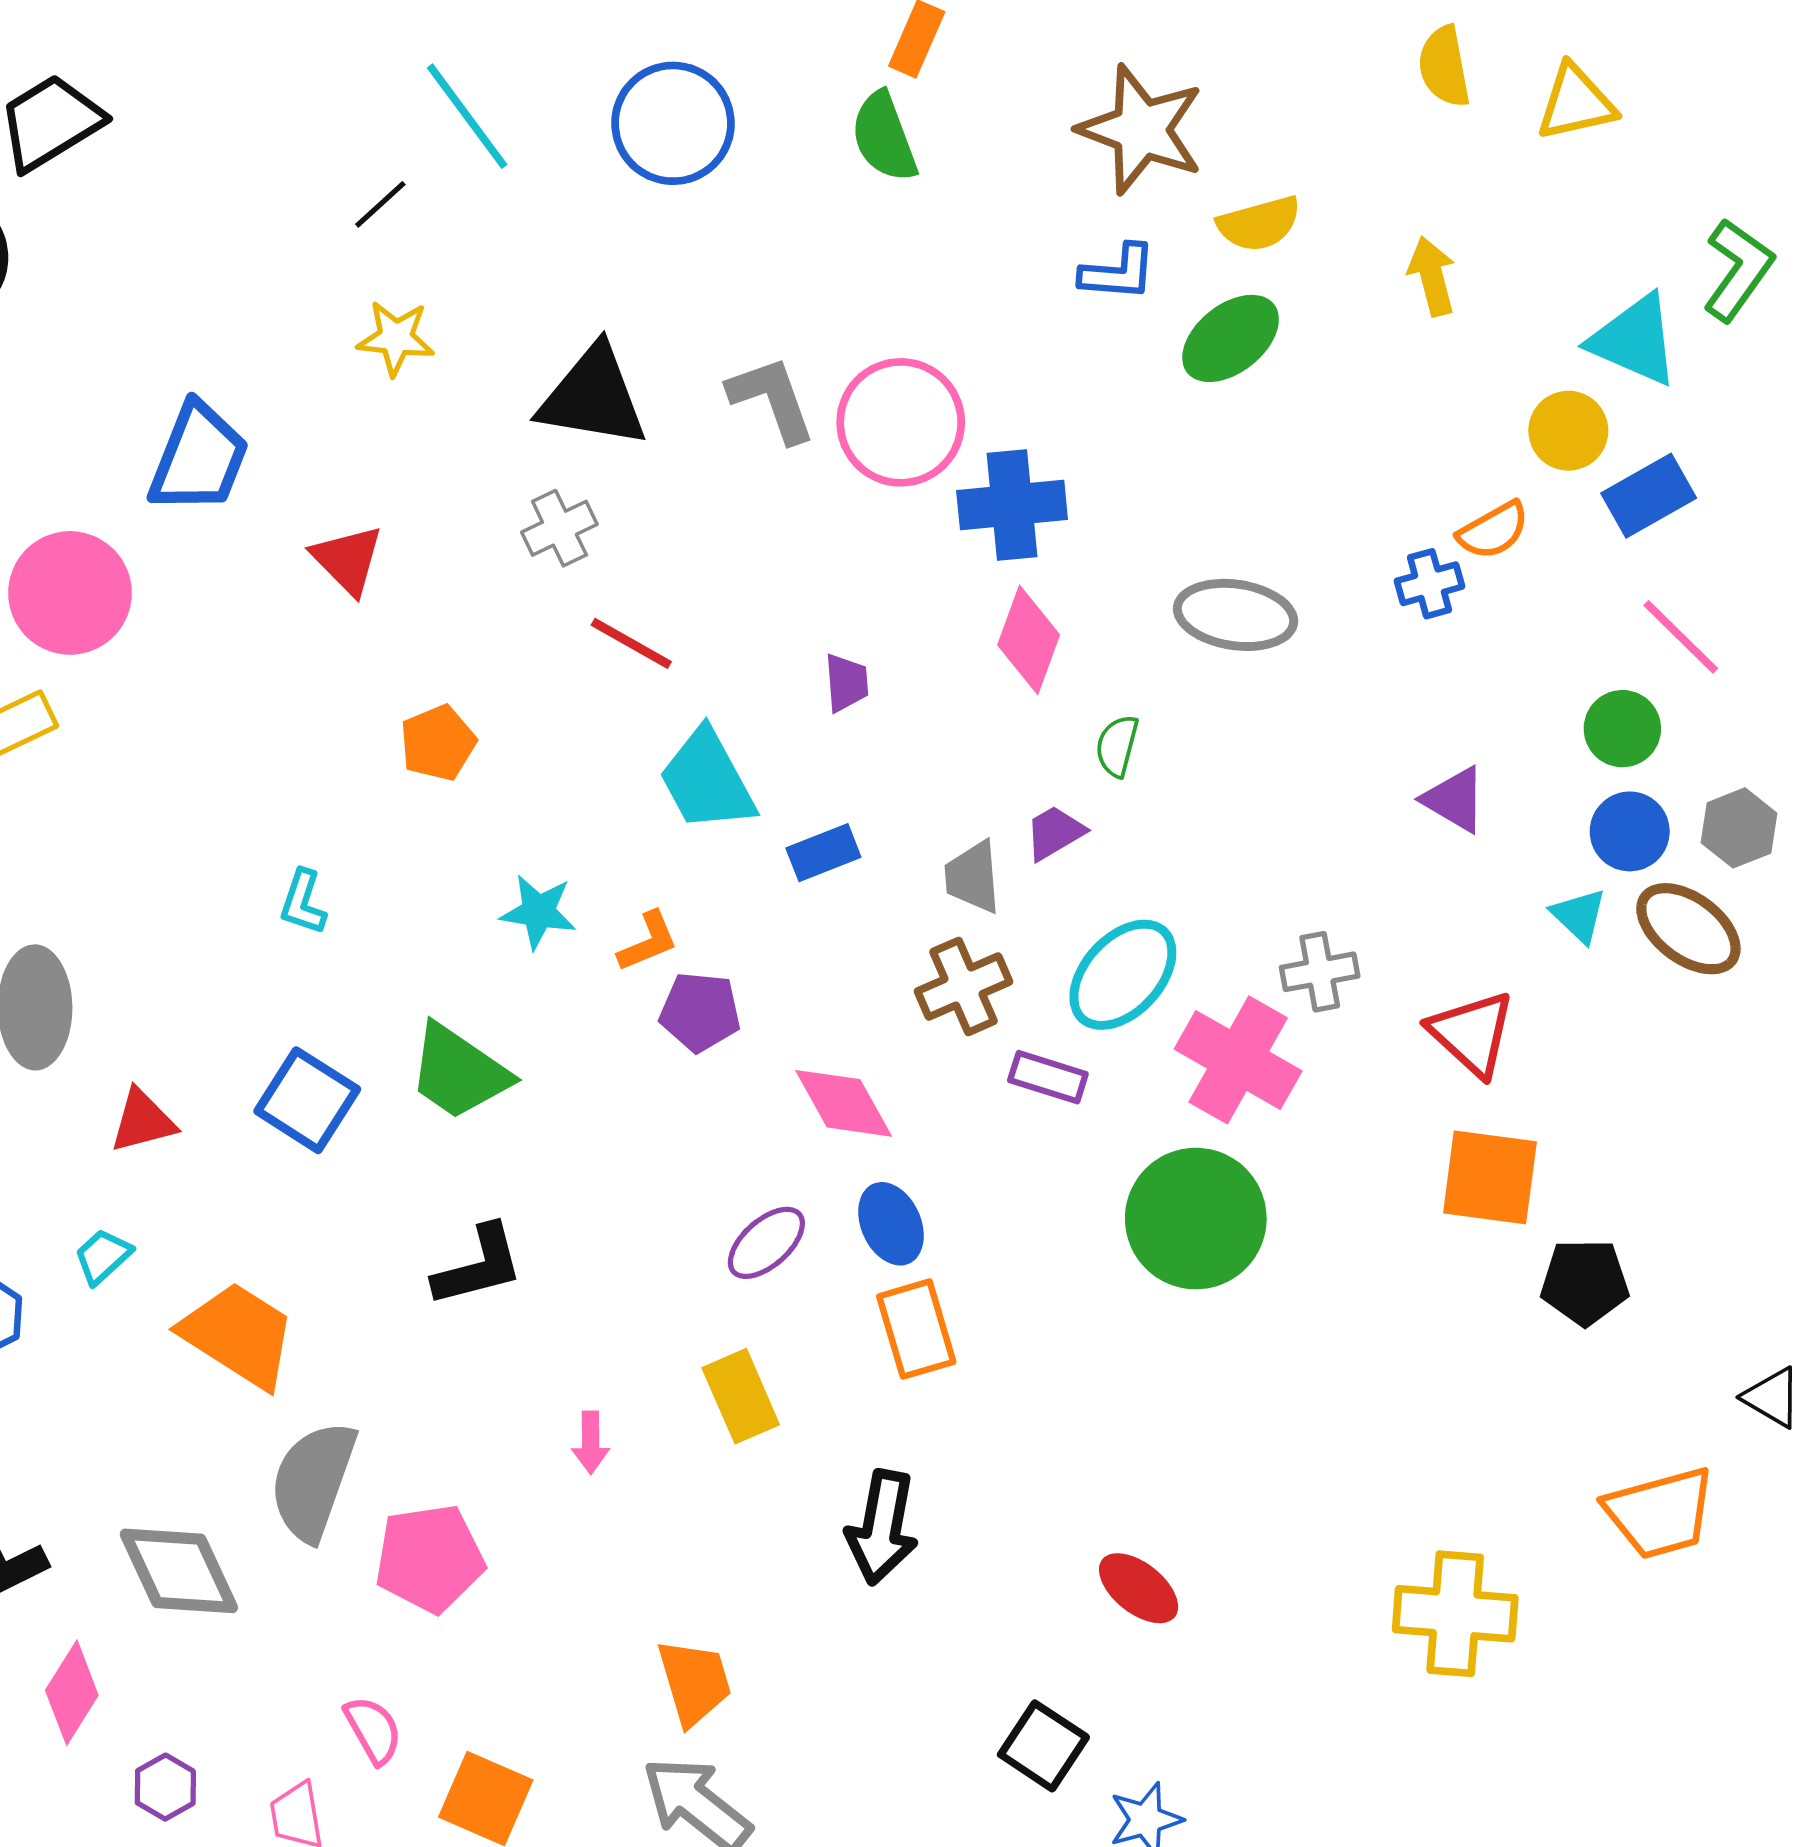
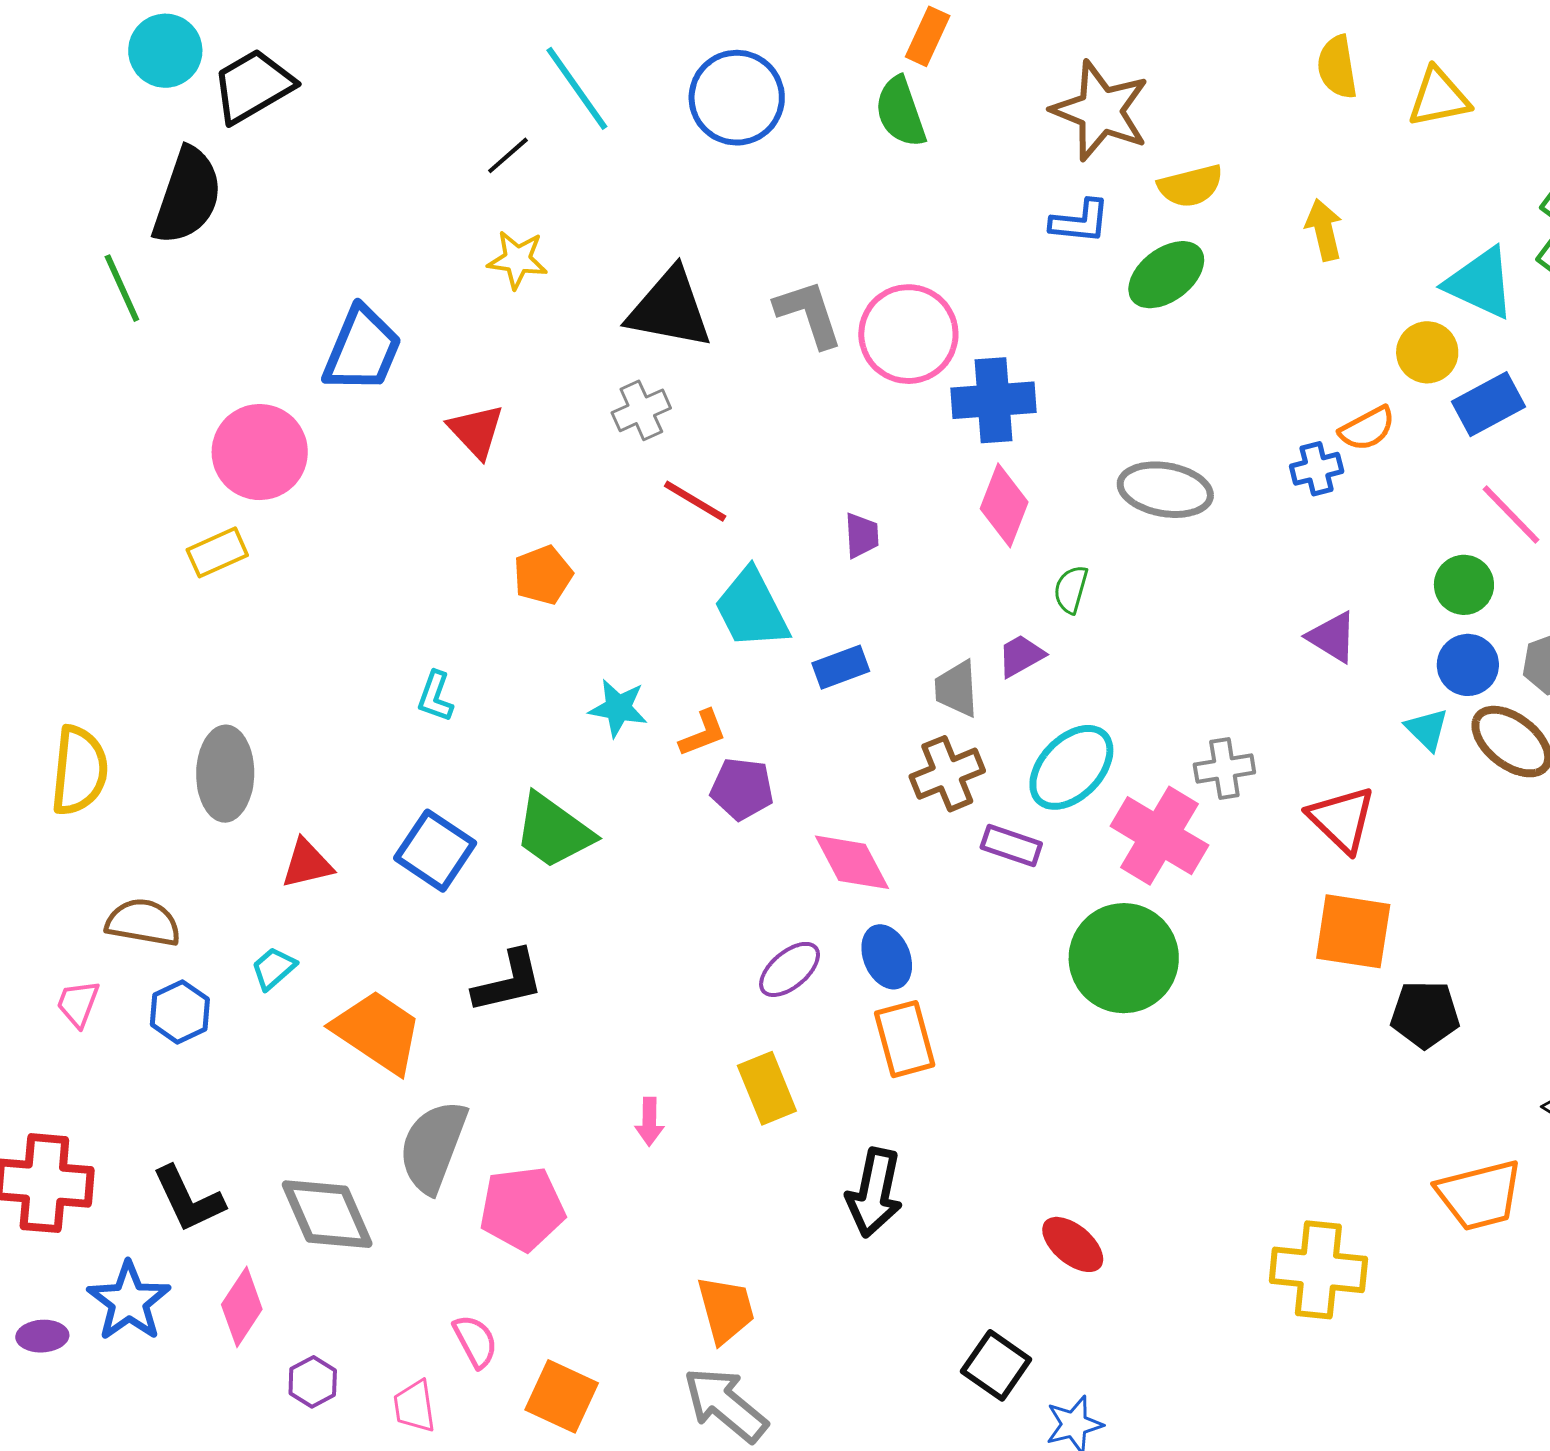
black L-shape: (478, 1266) -> (508, 982), moved

